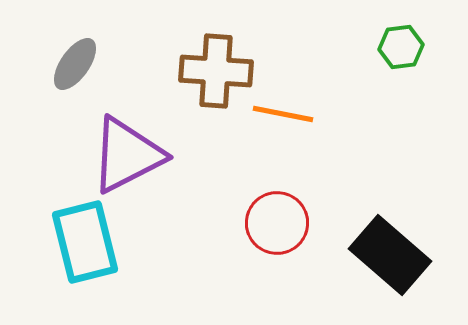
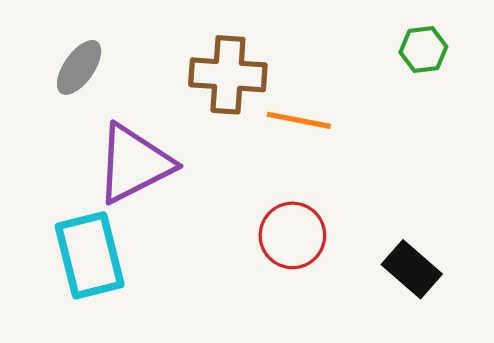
black rectangle: (390, 255) -> (412, 269), size x0.7

